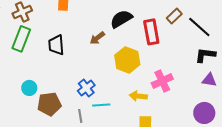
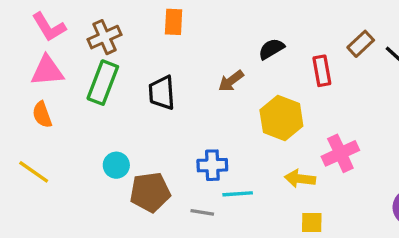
black semicircle: (121, 19) -> (271, 49), size x0.7
red rectangle: (151, 32) -> (322, 71), size x0.7
blue cross: (86, 88) -> (212, 165), turned 36
gray line: (80, 116) -> (202, 212), turned -72

